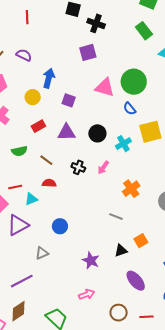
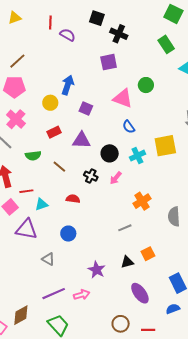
purple semicircle: (24, 55) -> (68, 35), moved
green circle: (134, 82) -> (146, 85), moved, size x0.6
blue semicircle: (130, 109) -> (129, 127), moved
black circle: (97, 133) -> (110, 153), moved
red semicircle: (49, 183) -> (73, 199), moved
gray line: (116, 217) -> (125, 228), turned -48
purple triangle: (18, 225) -> (26, 229), turned 35
gray triangle: (42, 253) -> (48, 259), turned 48
purple line: (22, 281) -> (54, 294), moved
pink arrow: (87, 294) -> (82, 295), moved

